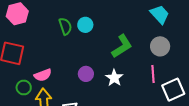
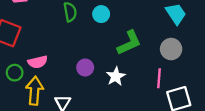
cyan circle: (85, 25) -> (101, 14), moved

